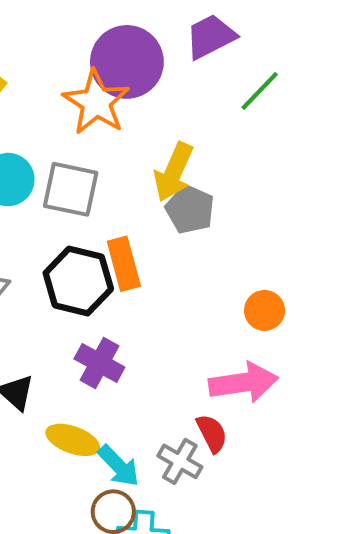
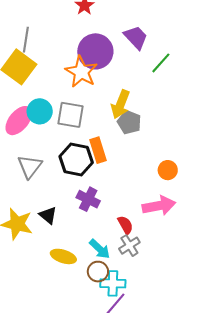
purple trapezoid: (211, 37) -> (136, 37), turned 76
red semicircle: (212, 433) -> (125, 225), moved
yellow ellipse: (73, 440) -> (63, 256), moved
gray cross: (180, 461) -> (129, 246), turned 30

